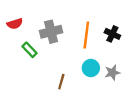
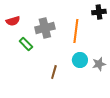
black cross: (112, 34) -> (99, 12), moved, turned -32

